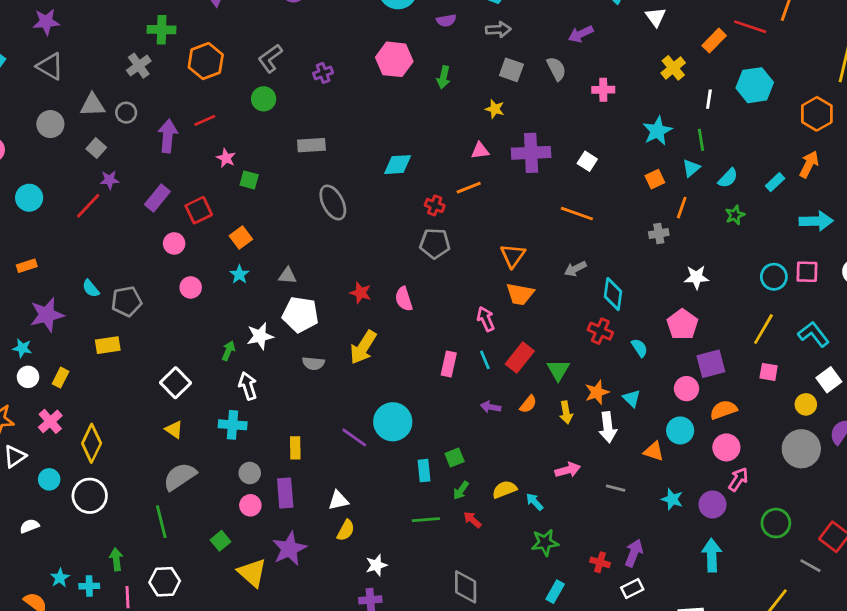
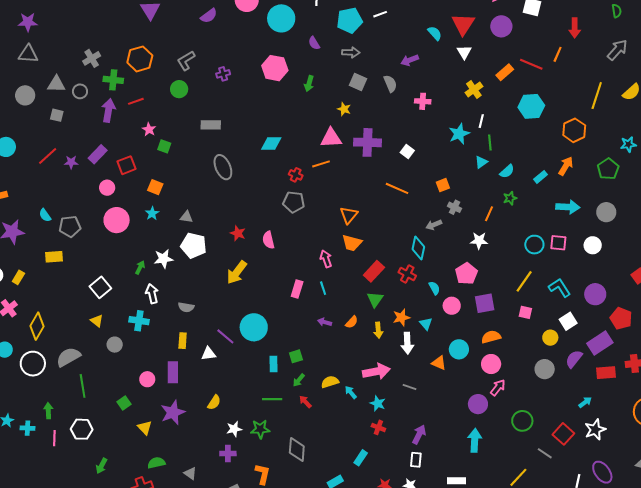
purple semicircle: (446, 20) -> (314, 43), turned 64
green cross: (162, 30) -> (113, 80), moved
gray triangle: (50, 66) -> (28, 54), turned -30
white line: (709, 99) -> (481, 121), moved
gray square: (96, 148) -> (57, 115), turned -32
pink triangle: (480, 151) -> (331, 138), size x1.6
orange square: (655, 179) -> (443, 185), moved
purple star: (110, 180) -> (71, 162), moved
orange line: (682, 208) -> (489, 214), moved
gray cross: (659, 234) -> (454, 207), turned 32
orange square: (241, 238) -> (155, 187), turned -35
gray arrow: (575, 269) -> (434, 225), moved
pink circle: (191, 287) -> (117, 220), size x1.6
red rectangle: (520, 357) -> (374, 271), moved
gray semicircle: (313, 363) -> (186, 307), moved
pink circle: (686, 389) -> (452, 306), moved
gray circle: (801, 449) -> (545, 369), size x0.7
pink arrow: (568, 470) -> (376, 371), size x1.5
gray circle: (250, 473) -> (115, 345), moved
gray semicircle: (180, 477) -> (68, 357), moved
cyan star: (672, 499) -> (378, 403), moved
white triangle: (338, 500) -> (209, 354), moved
green star: (545, 542) -> (260, 429), moved
red cross: (600, 562) -> (378, 427), moved
yellow triangle: (252, 573) -> (145, 428), size x0.7
white rectangle: (632, 588) -> (416, 460), turned -63

